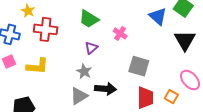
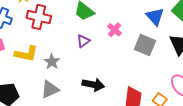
gray square: (139, 66) -> (145, 45), moved
gray star: (84, 71) -> (52, 62), moved
gray triangle: (79, 96) -> (50, 89), moved

